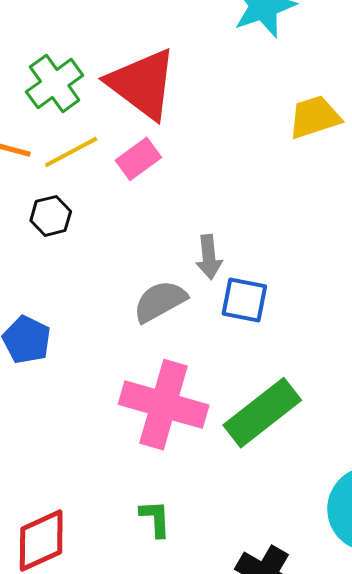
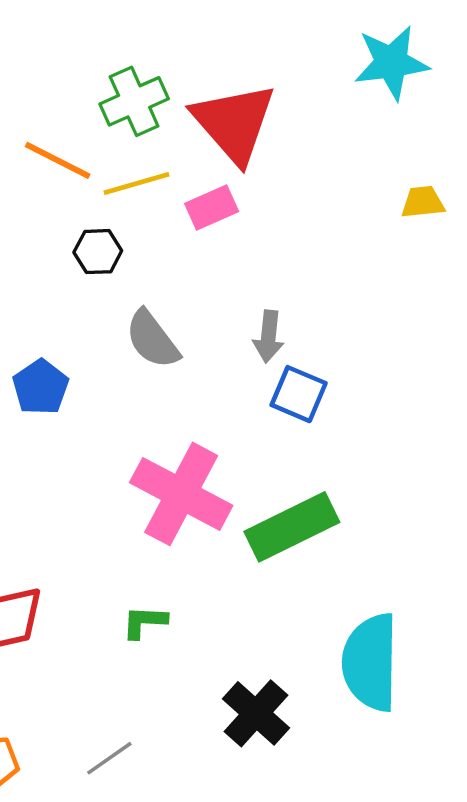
yellow trapezoid: (315, 117) -> (423, 202), size x0.7
gray semicircle: (160, 301) -> (152, 339), moved, turned -110
green L-shape: (155, 518) -> (144, 622), turned -96

